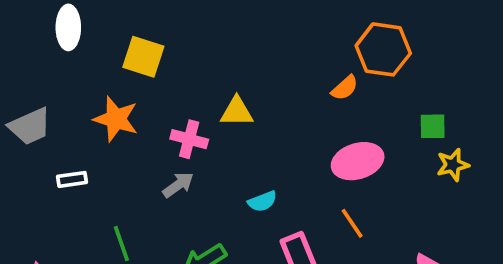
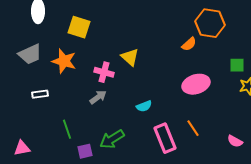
yellow triangle: (237, 112) -> (130, 57), turned 42
gray trapezoid: (30, 126) -> (30, 54), moved
orange line: (352, 223) -> (193, 128), moved

